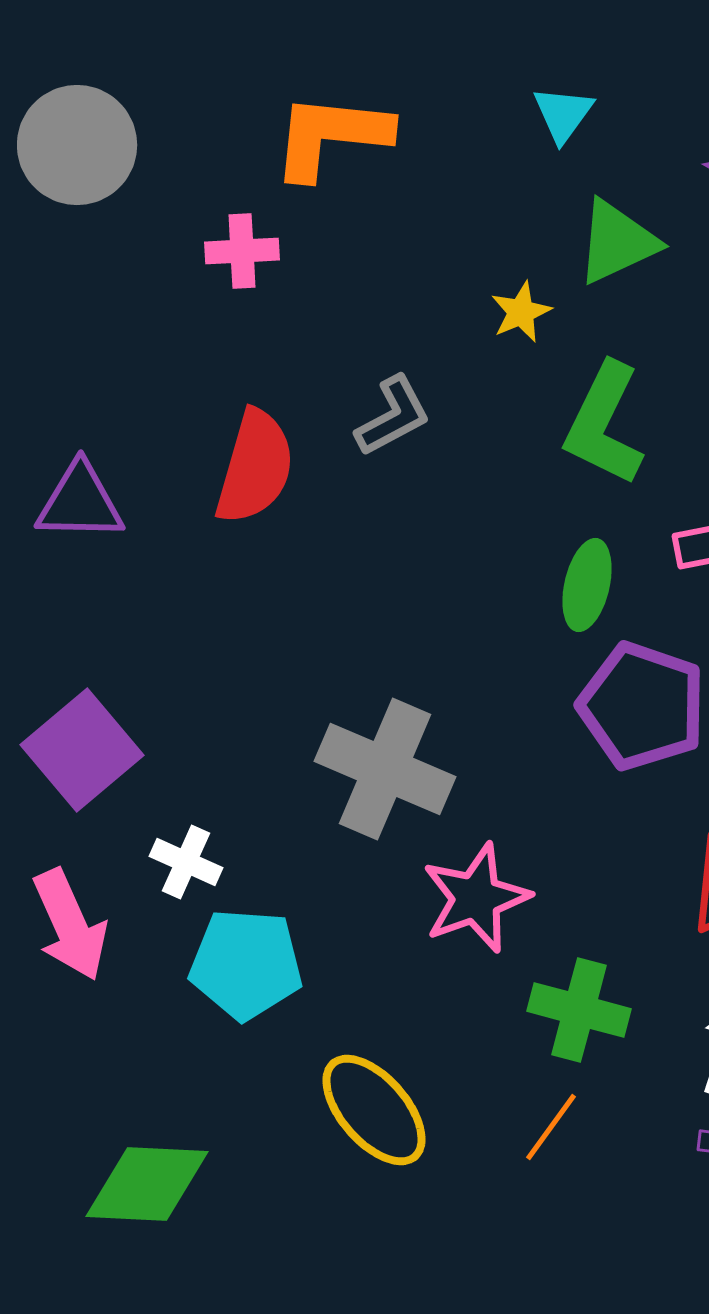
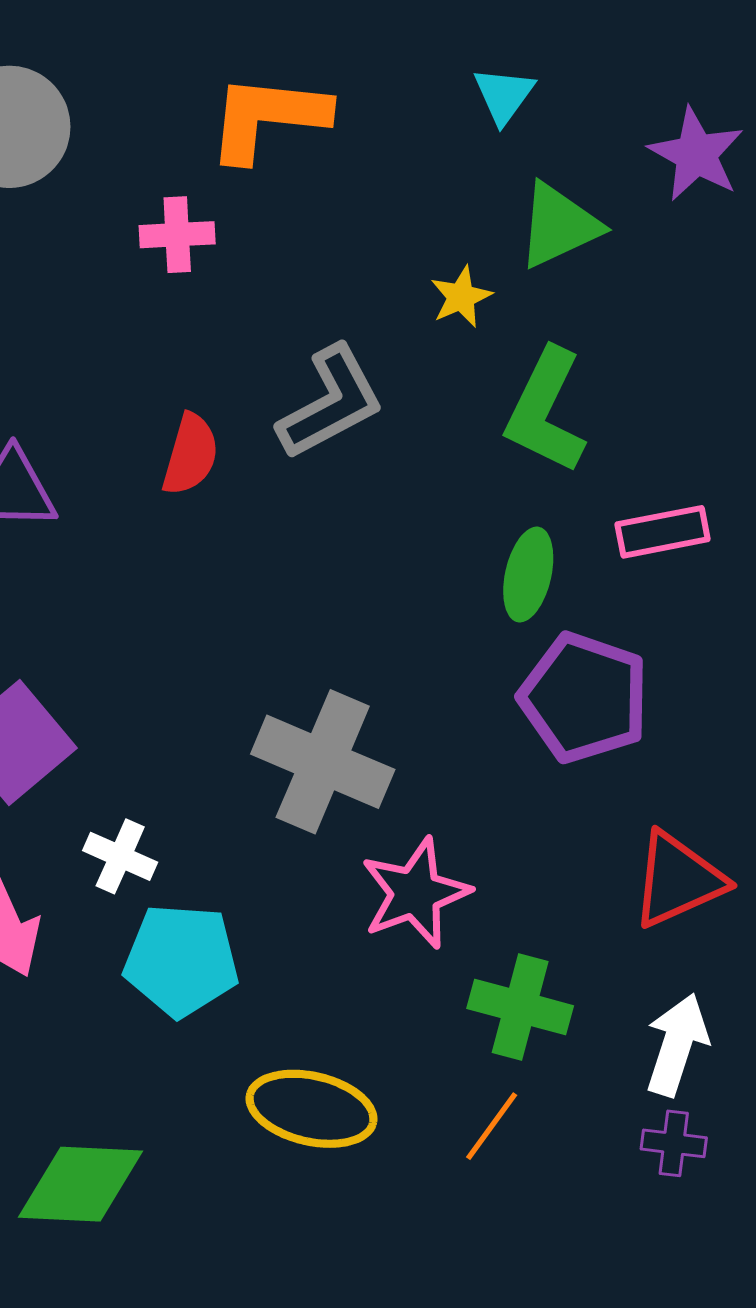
gray L-shape: (393, 416) -> (331, 403), size x1.4
red semicircle: (255, 467) -> (190, 454), size x0.7
yellow ellipse: (374, 1110) -> (311, 1109), turned -36

